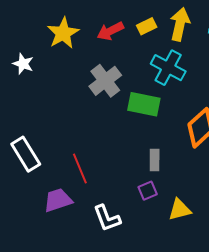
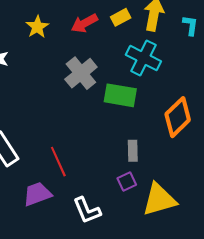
yellow star: (63, 33) -> (37, 27), size x0.7
yellow triangle: (180, 210) -> (159, 200), size x1.5

